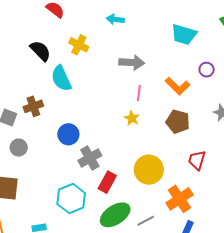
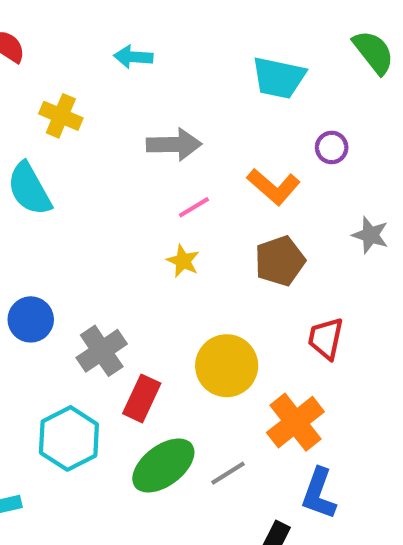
pink line: (139, 93) -> (194, 207), turned 56
brown pentagon: (178, 122) -> (280, 261), turned -30
blue circle: (68, 134) -> (31, 319), moved

